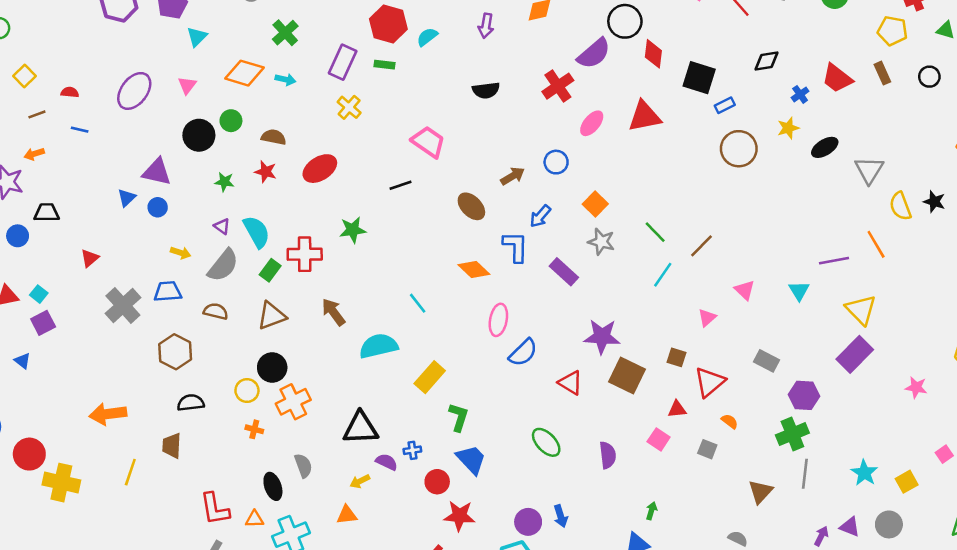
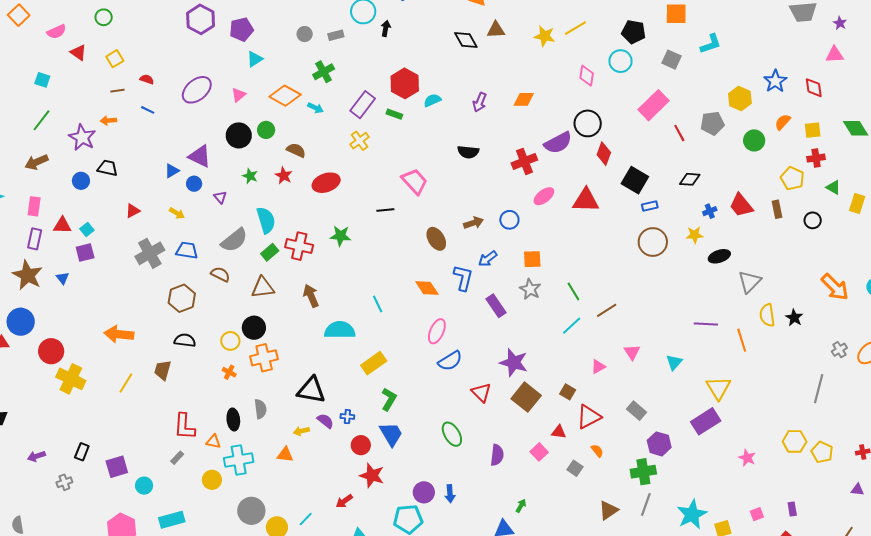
orange square: (595, 204) -> (532, 259), turned 30
purple triangle: (222, 226) -> (220, 197), moved
yellow arrow: (181, 253) -> (177, 213), moved
purple line: (834, 261) -> (706, 324), moved
cyan star: (864, 473) -> (692, 514), size x1.4

